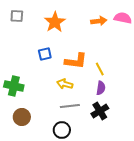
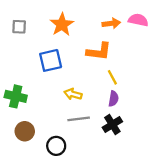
gray square: (17, 16) -> (19, 27), moved
blue square: (45, 54) -> (51, 60), size x1.5
orange L-shape: (76, 61) -> (99, 51), moved
black circle: (62, 130) -> (56, 146), moved

